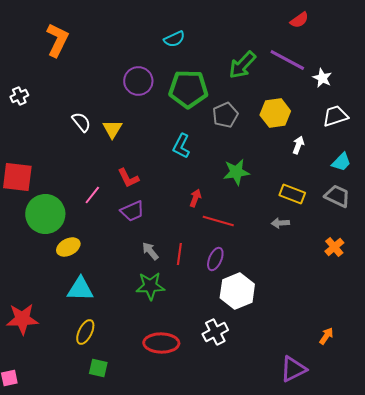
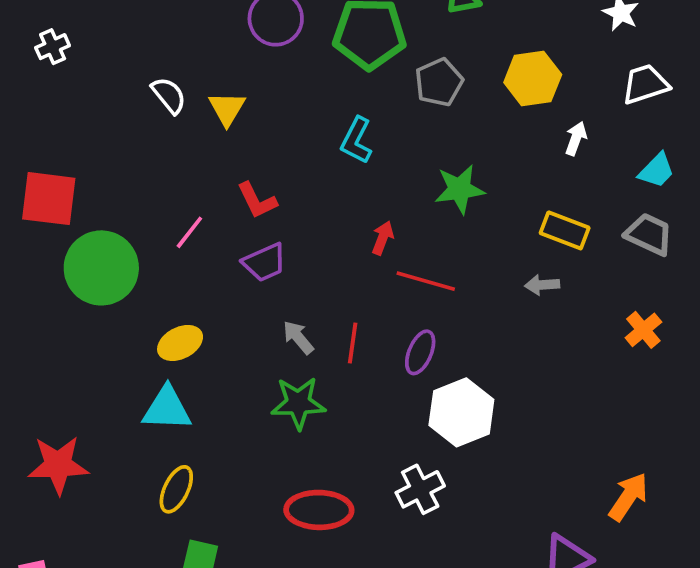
yellow ellipse: (68, 247) -> (180, 343), moved
orange arrow: (326, 336) -> (628, 497), size x1.5

